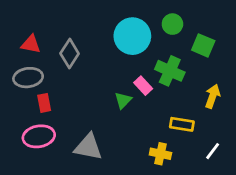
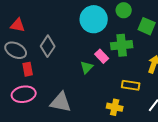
gray diamond: (70, 53) -> (48, 46), moved
green cross: (170, 71) -> (122, 45), turned -30
gray ellipse: (28, 78) -> (16, 50), turned 35

